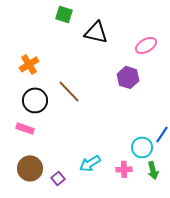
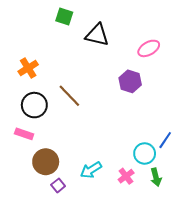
brown circle: (30, 168) -> (46, 162), moved
pink cross: (124, 169) -> (126, 176), turned -35

